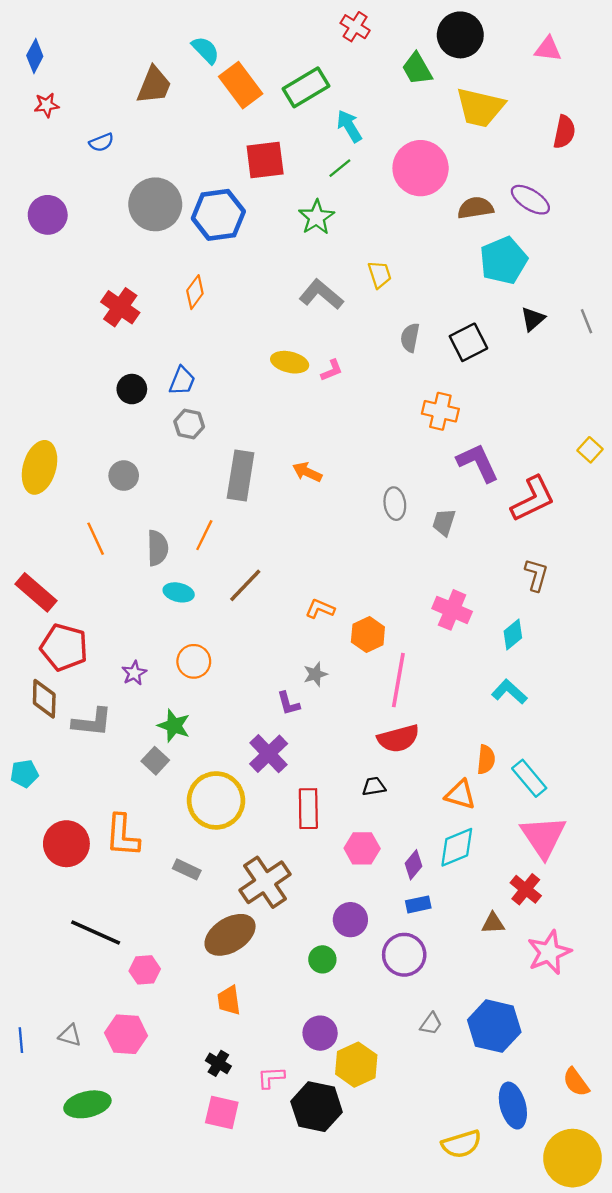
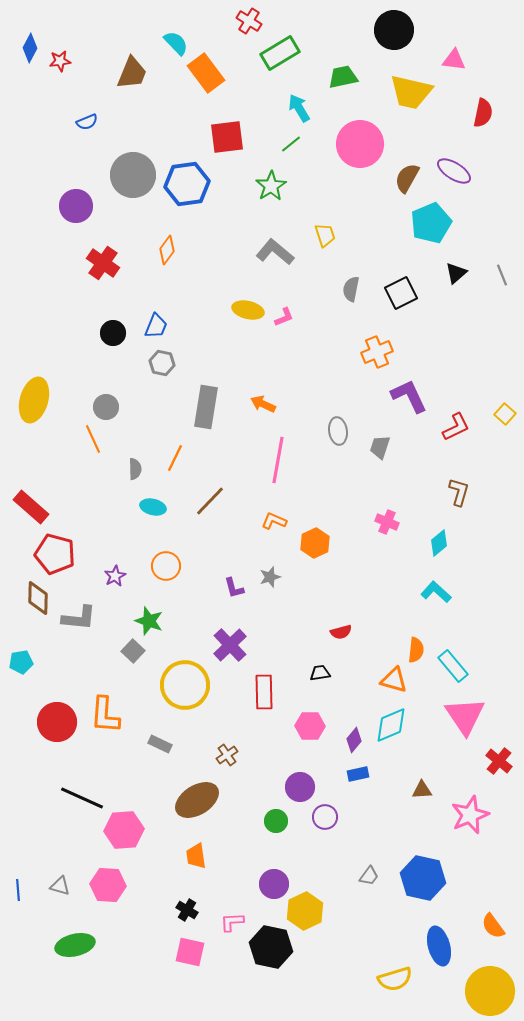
red cross: (355, 27) -> (249, 21), moved
pink triangle: (548, 49) -> (454, 60), moved
green trapezoid: (417, 69) -> (343, 77), moved, turned 108
green rectangle: (306, 87) -> (280, 53), moved
red star: (47, 105) -> (60, 61), moved
brown semicircle: (475, 208) -> (407, 178), turned -52
purple circle: (48, 215) -> (76, 206), moved
orange cross: (440, 411) -> (377, 352), turned -36
yellow square: (590, 450) -> (505, 414), moved
red L-shape: (533, 499) -> (456, 427), size x0.7
orange line: (96, 539) -> (93, 439), moved
gray semicircle: (158, 548) -> (135, 469), size x0.7
pink cross: (452, 610) -> (387, 522), size x0.7
pink line: (398, 680) -> (278, 460), moved
purple L-shape: (288, 703) -> (234, 588), moved
red semicircle: (398, 739) -> (341, 632), size x0.6
brown cross: (265, 882) -> (227, 755), size x0.5
red cross: (526, 889) -> (499, 761), moved
purple circle: (404, 955) -> (325, 817), moved, size x0.7
pink hexagon: (145, 970) -> (124, 830), size x1.5

